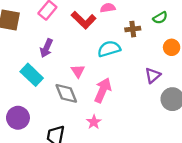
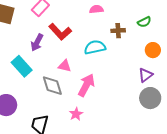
red L-shape: (84, 20) -> (60, 32), moved
pink triangle: (78, 71) -> (65, 66), turned -48
purple triangle: (153, 75) -> (146, 75), moved

